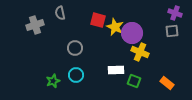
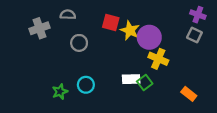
gray semicircle: (60, 13) -> (68, 15), turned 104
gray square: (172, 31) -> (194, 35), turned 32
gray circle: (75, 48) -> (79, 43), moved
green square: (134, 81) -> (145, 83), moved, turned 32

